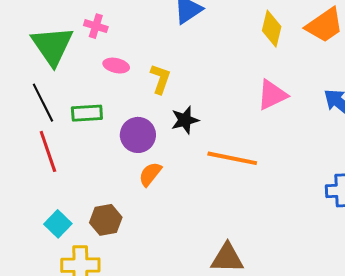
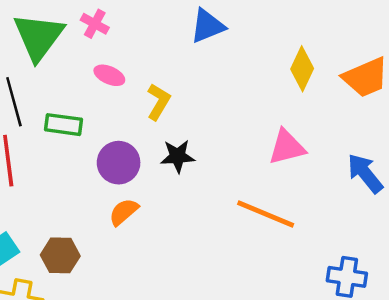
orange line: (232, 158) -> (266, 214), moved

